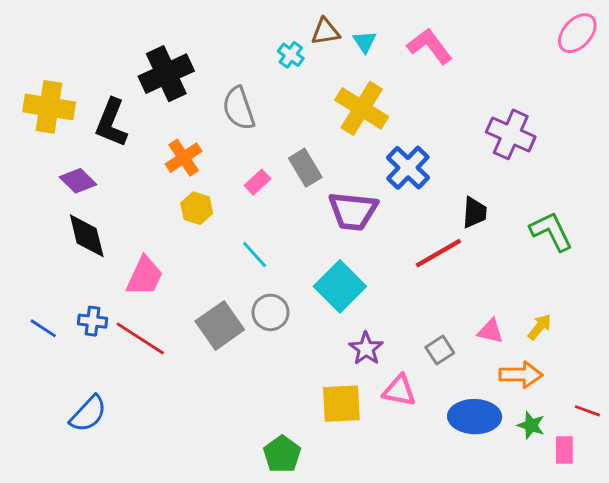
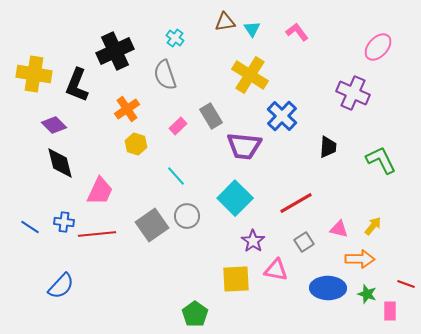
pink ellipse: (577, 33) -> (378, 47), moved
pink L-shape: (430, 46) -> (297, 32), size x0.7
cyan cross: (291, 55) -> (175, 38), moved
red line: (438, 253) -> (296, 203), moved
red line: (140, 338) -> (97, 234), turned -39

